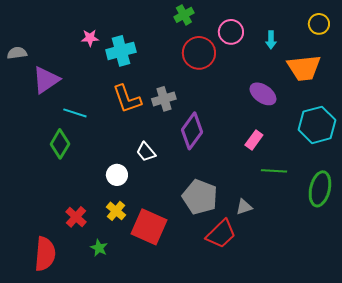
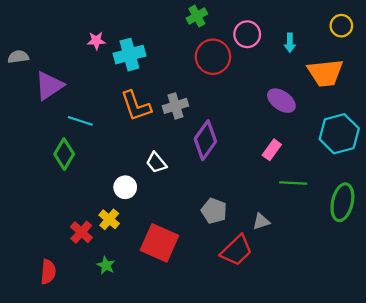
gray pentagon: (200, 197) -> (214, 211), size x0.7
yellow cross: (116, 211) -> (109, 219), moved
red semicircle: (45, 254) -> (48, 272), size x0.7

